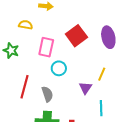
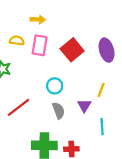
pink rectangle: (46, 47) -> (40, 45), moved
red line: (24, 87) -> (19, 107), turned 40
gray semicircle: (47, 94) -> (59, 111), moved

